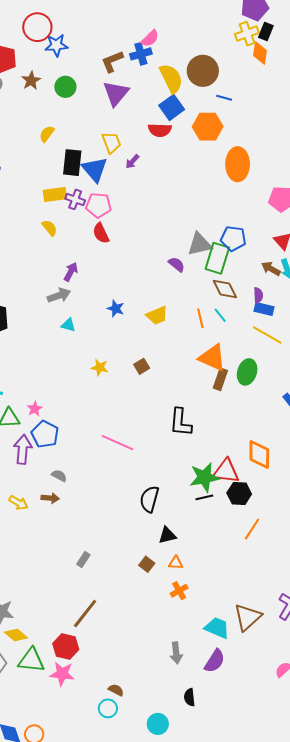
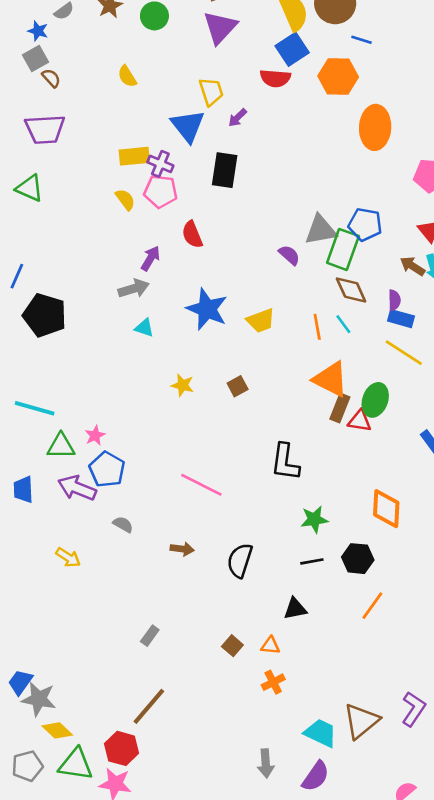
yellow semicircle: (47, 134) -> (127, 76), turned -72
black rectangle: (72, 163) -> (225, 170), moved
pink pentagon: (98, 205) -> (161, 191), moved
red semicircle: (101, 233) -> (192, 235), moved
blue star: (116, 309) -> (207, 309), size x1.8
purple arrow: (23, 449) -> (77, 488), turned -76
red triangle: (226, 471) -> (360, 421), moved, size x0.7
green star: (204, 477) -> (314, 519), moved, size x0.7
brown arrow: (50, 498) -> (182, 549), moved
black triangle: (167, 535) -> (295, 609), moved

